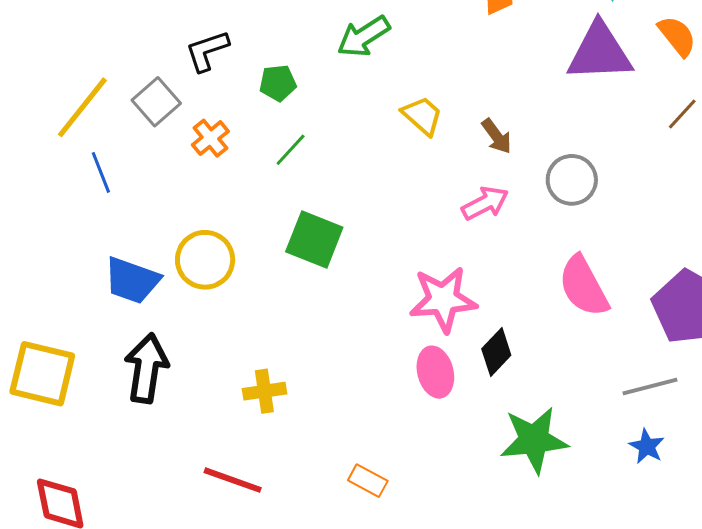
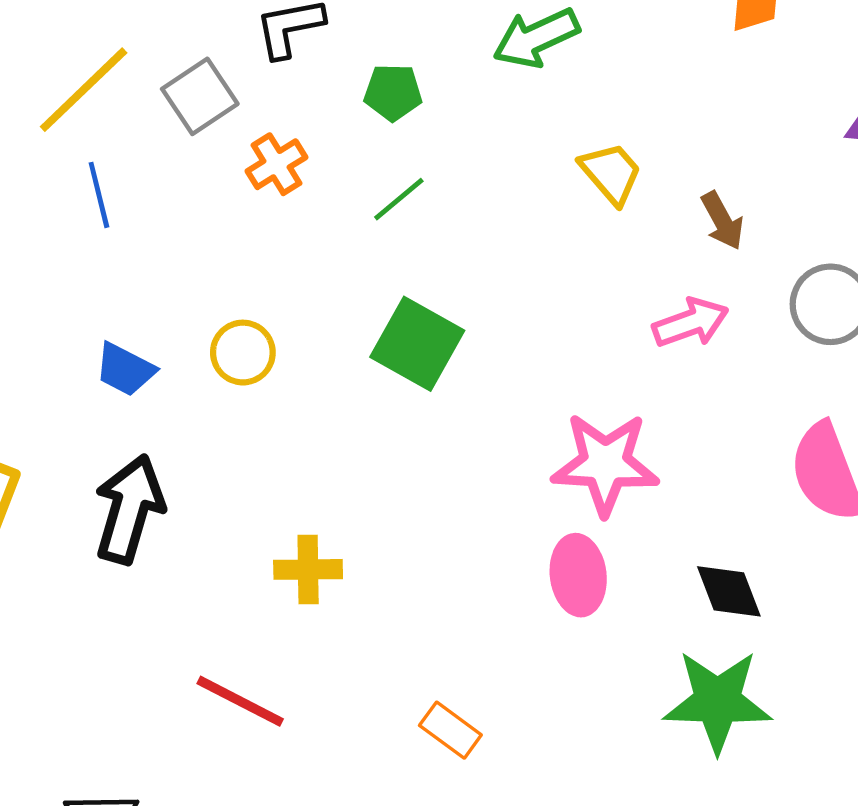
yellow circle: (205, 260) -> (243, 353), size x0.7
blue trapezoid: (132, 280) -> (125, 369), size x0.7
black diamond: (496, 352) -> (729, 591), moved, turned -72

